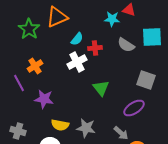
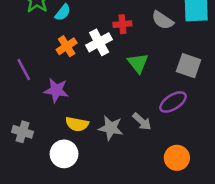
cyan semicircle: (77, 39) -> (63, 12), moved
orange cross: (35, 66) -> (67, 46), moved
green triangle: (101, 88) -> (138, 63), moved
gray arrow: (121, 133) -> (142, 121), moved

